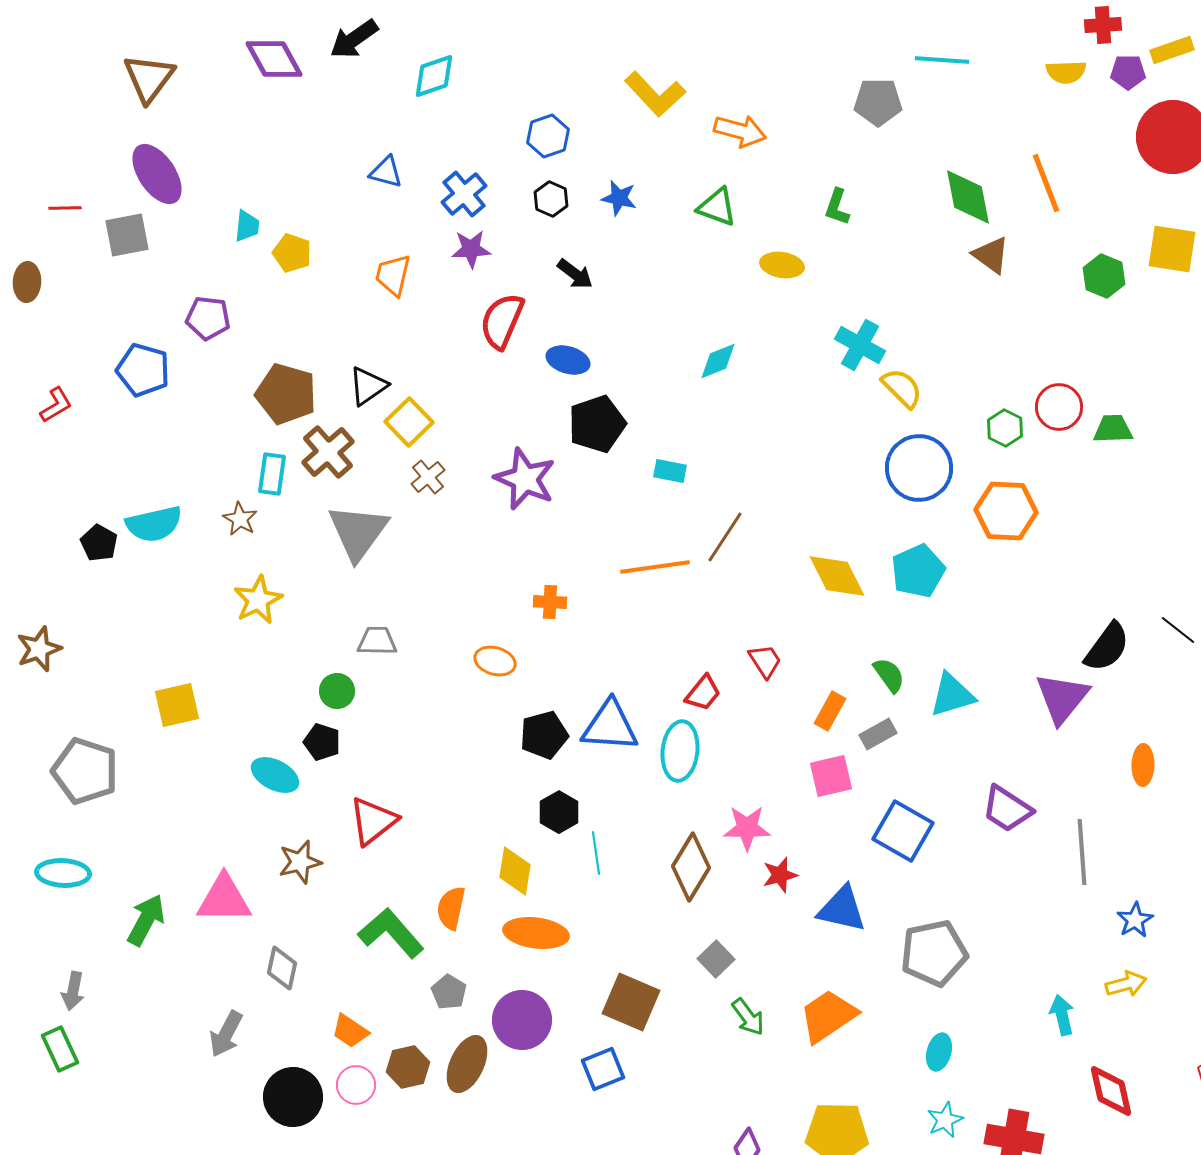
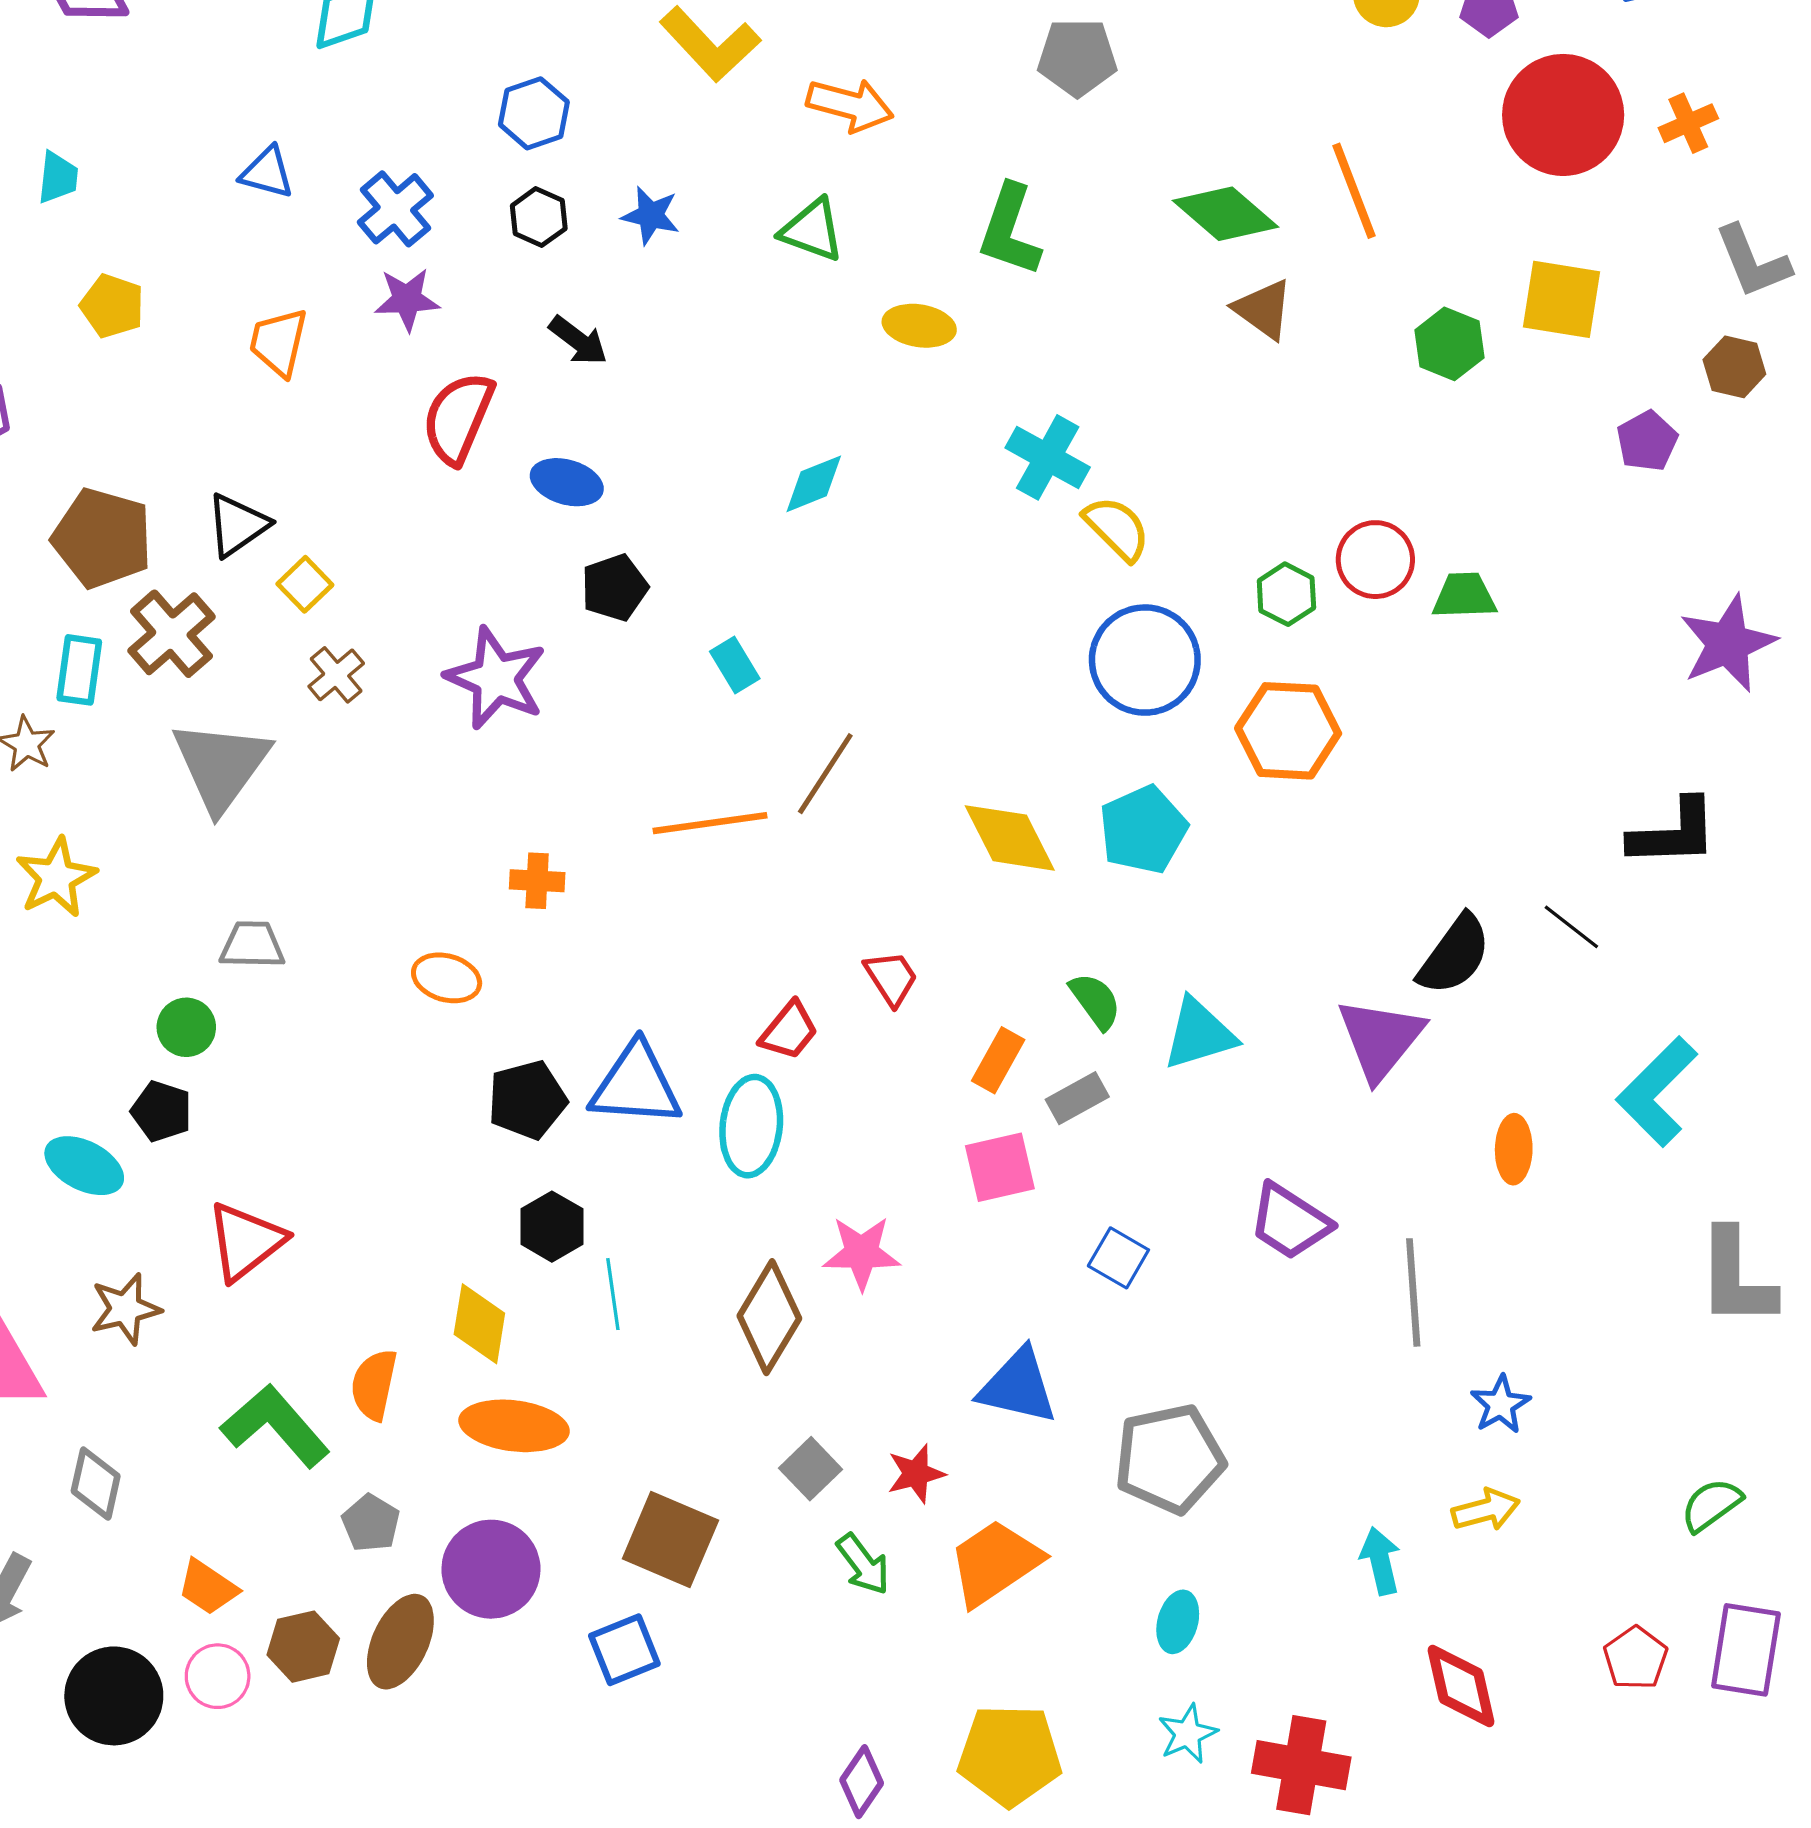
green diamond: (968, 197) -> (1225, 214), turned -38
green L-shape: (837, 207) -> (1010, 230), size x1.5
cyan trapezoid: (247, 226) -> (58, 178), moved
yellow square: (409, 422) -> (305, 584), size x0.7
black pentagon: (597, 424) -> (614, 588), size x0.7
cyan rectangle: (670, 471) -> (735, 665), turned 48
blue square: (903, 831) -> (1118, 1258), size x0.6
red star: (780, 875) -> (916, 1474), moved

